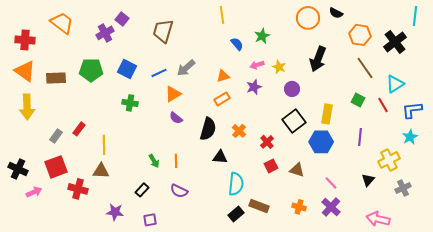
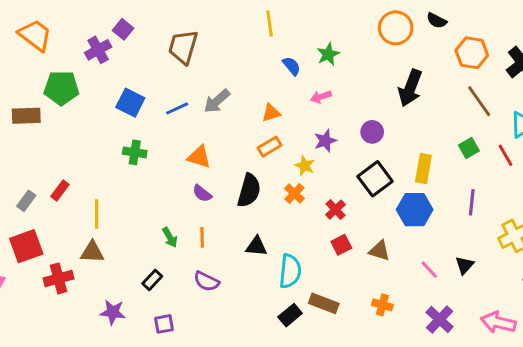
yellow star: (279, 67) -> (305, 166), moved
green pentagon: (91, 70) -> (61, 88), moved
purple star: (254, 87) -> (325, 141), moved
orange triangle: (173, 94) -> (199, 157), moved, turned 48
green square: (358, 100) -> (469, 148), turned 32
purple semicircle: (176, 118) -> (202, 193), moved
black triangle: (220, 157) -> (256, 246), moved
black triangle: (368, 180) -> (464, 265), moved
red cross: (78, 189) -> (58, 278), turned -30
purple cross: (331, 207) -> (440, 320), moved

